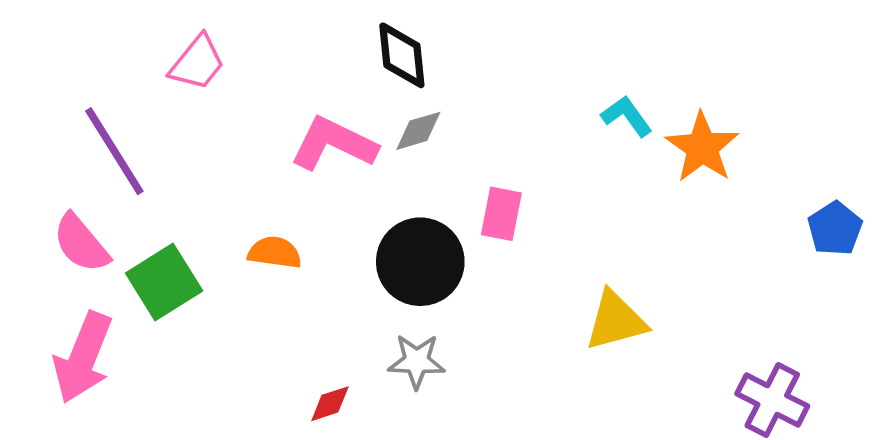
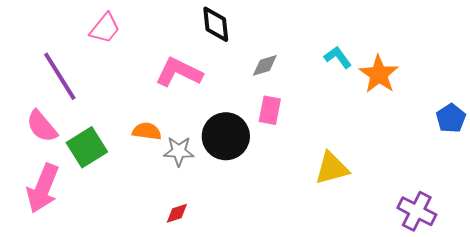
gray diamond: (418, 131) -> (265, 65), moved
gray star: (417, 361) -> (179, 151), moved

